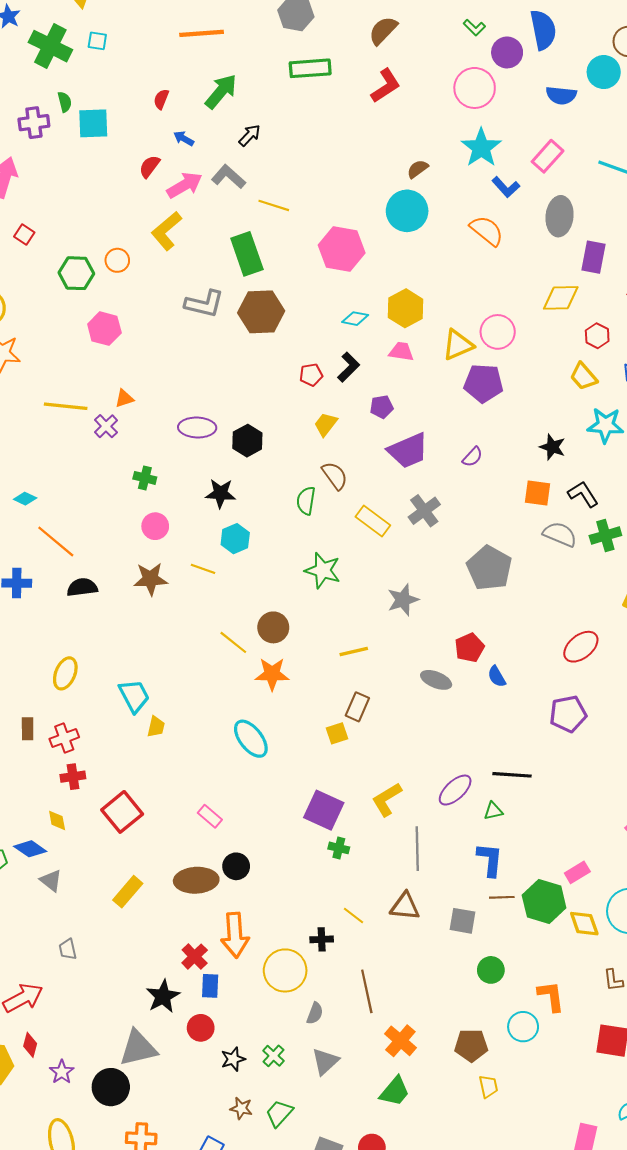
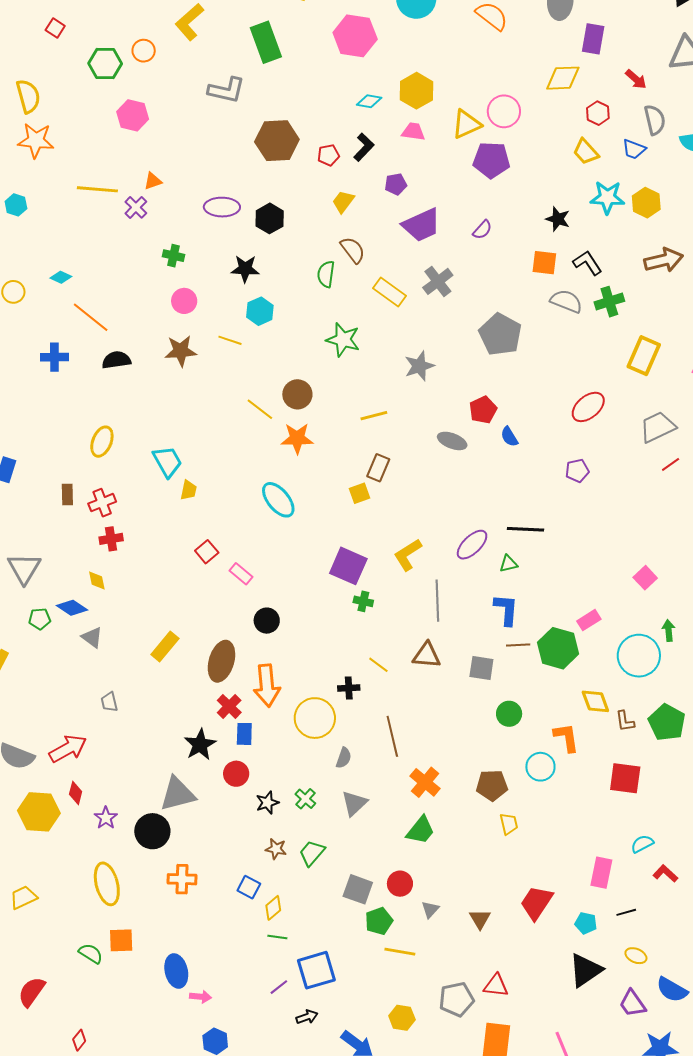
brown hexagon: (261, 312) -> (277, 141), moved
purple pentagon: (568, 714) -> (577, 471), size x0.7
red square: (122, 812) -> (207, 552), moved, size x0.6
brown ellipse: (196, 880) -> (221, 661), moved, turned -69
yellow diamond: (584, 924) -> (595, 701), moved

